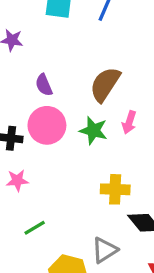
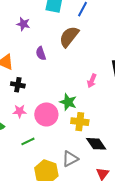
brown semicircle: (105, 84) -> (69, 37), moved
pink circle: (47, 125) -> (46, 114), moved
green star: (93, 130) -> (68, 102), moved

